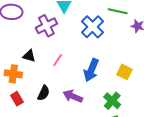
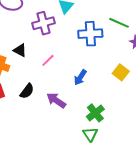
blue cross: (93, 27) -> (90, 34), turned 30
blue arrow: (91, 70) -> (80, 77), size x0.7
yellow square: (124, 72) -> (121, 72), moved

